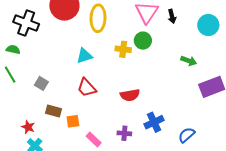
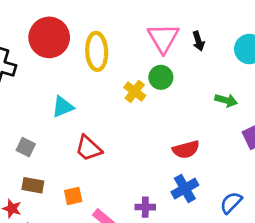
yellow cross: (123, 49) -> (135, 91), turned 35
cyan triangle: (84, 56) -> (63, 107), moved
red semicircle: (130, 95) -> (186, 150), moved
brown rectangle: (54, 111) -> (33, 185), moved

